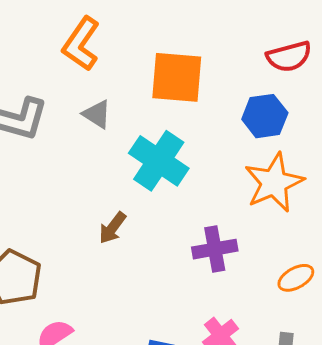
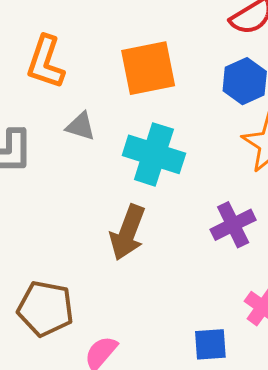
brown arrow: (113, 228) -> (128, 233), size x1.6

